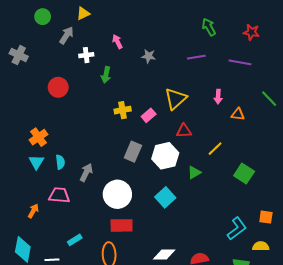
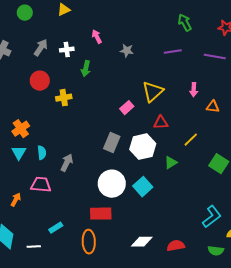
gray arrow: (66, 35) -> (41, 48), moved
yellow cross: (123, 110) -> (64, 98), moved
white circle: (117, 194) -> (112, 184), moved

